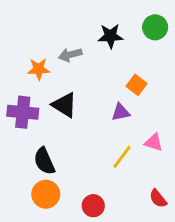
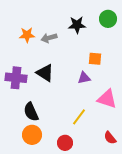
orange star: (39, 69) -> (27, 35), moved
orange square: (136, 85) -> (95, 59), turned -32
pink triangle: (154, 142) -> (107, 99), size x1.5
yellow line: (122, 157) -> (79, 117), moved

